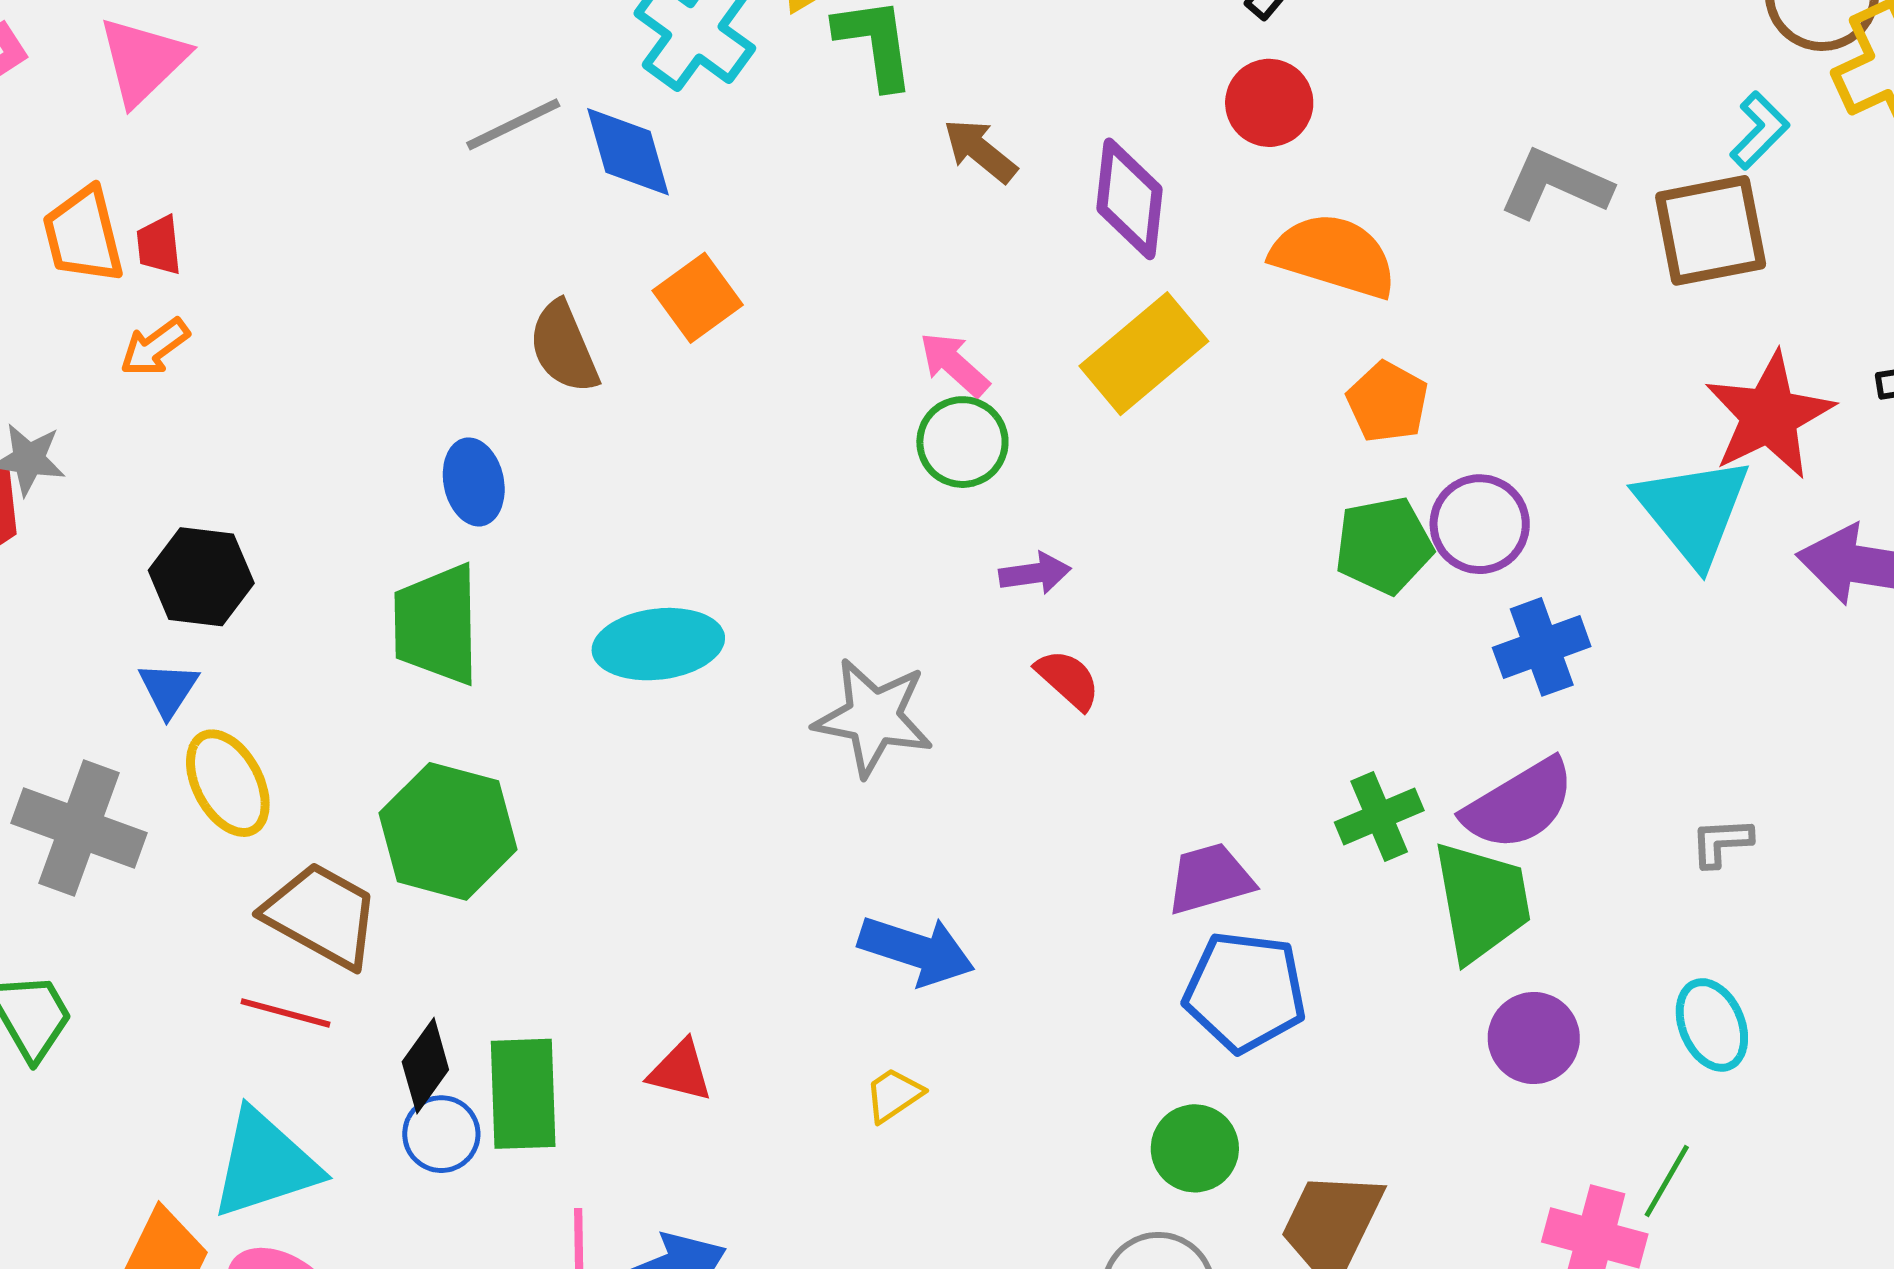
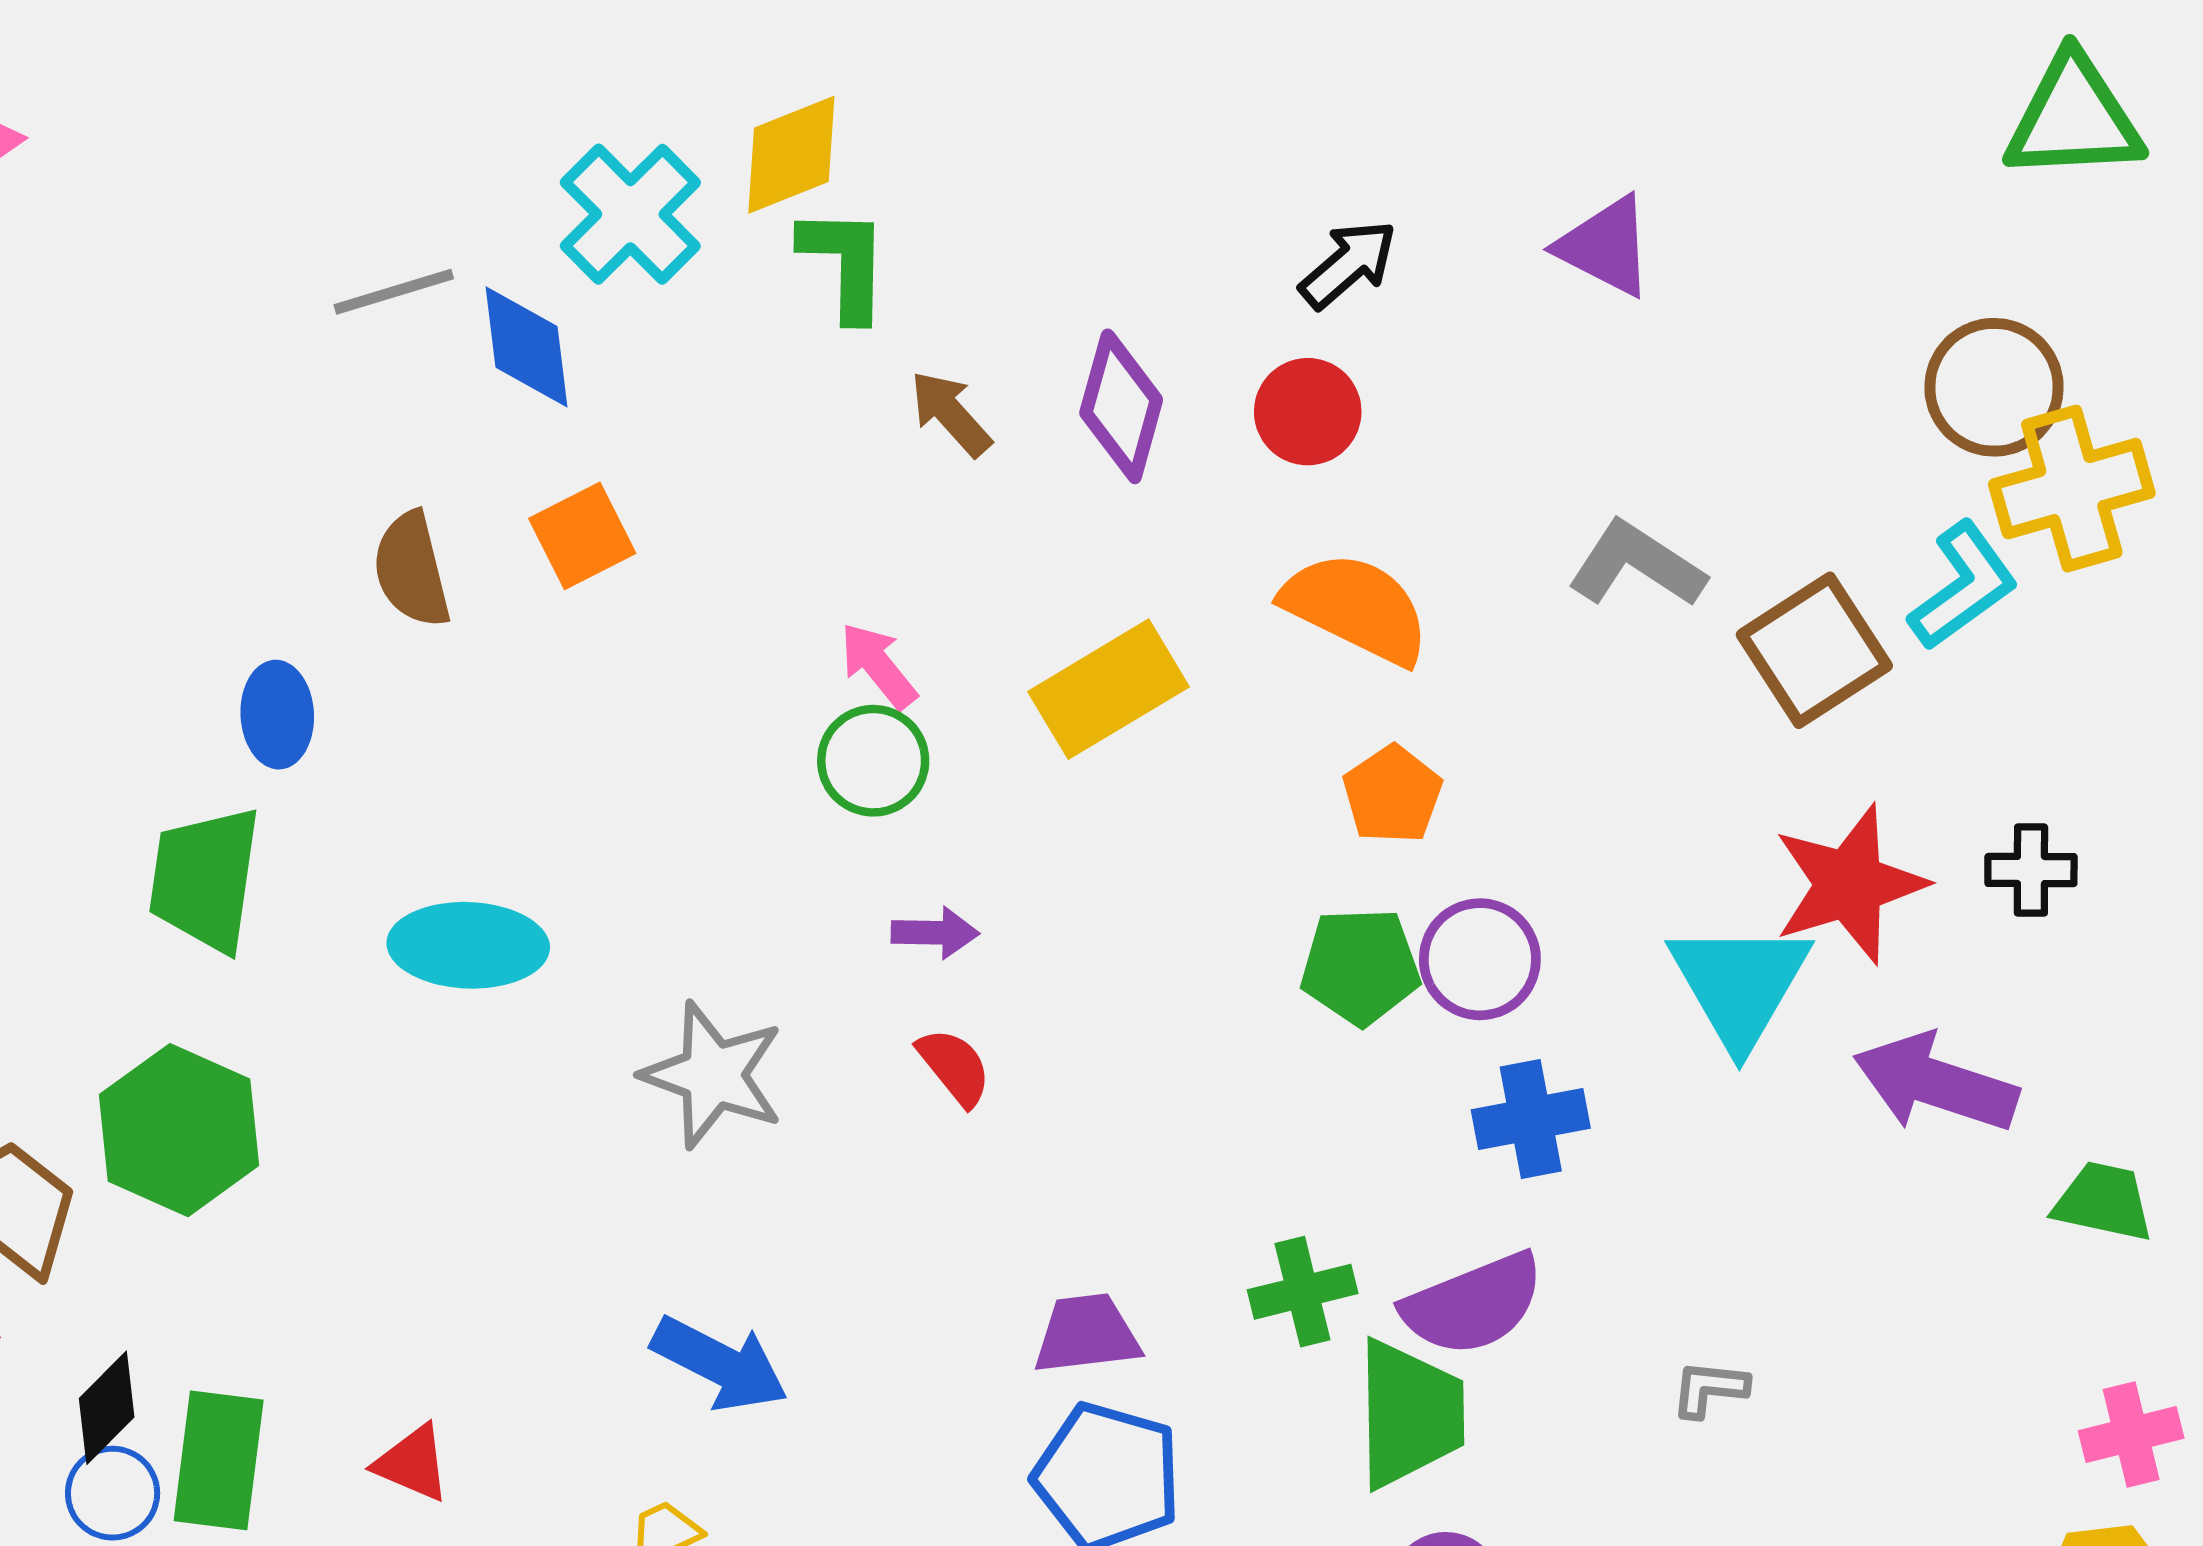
cyan L-shape: (1760, 131) -> (1963, 586), moved, size x1.4
purple diamond: (1130, 199) -> (1121, 406), moved
brown square: (1711, 230) -> (1814, 650), turned -31

